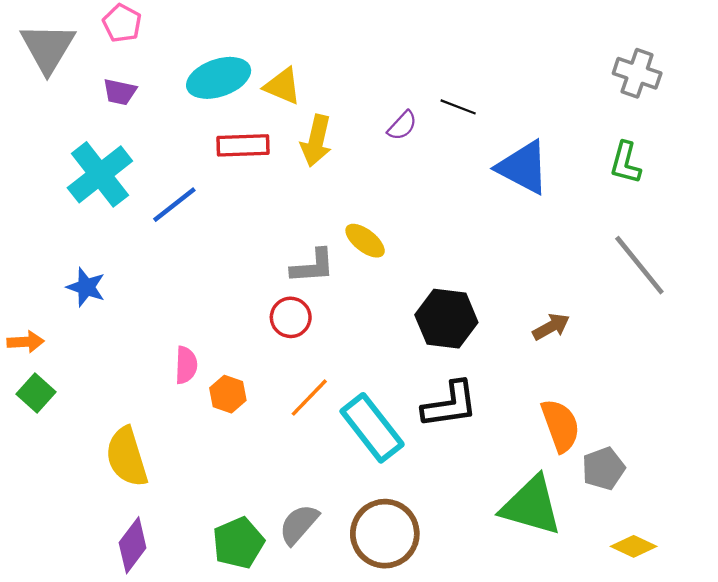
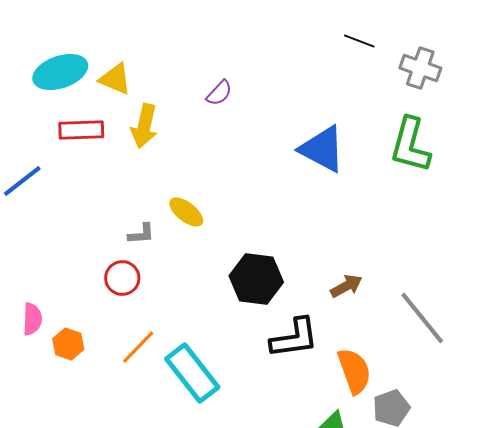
black line: (458, 107) -> (359, 41), moved
purple semicircle: (402, 126) -> (219, 93), moved
green L-shape: (625, 163) -> (410, 145), size x1.5
gray line: (639, 265) -> (422, 318), moved
gray L-shape: (313, 266) -> (141, 234), size x0.7
black L-shape: (450, 405) -> (294, 338), moved

